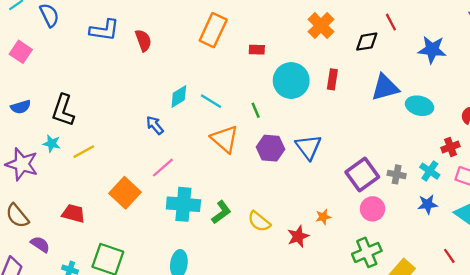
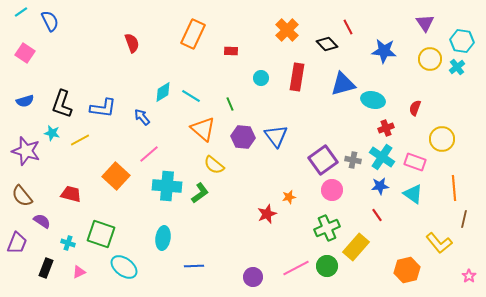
blue L-shape: (104, 30) -> (103, 108), moved
black diamond: (367, 42) -> (327, 44), turned 55
red rectangle: (332, 79) -> (297, 77), size x1.5
cyan circle: (291, 81) -> (261, 78), size x0.5
red cross: (450, 147) -> (386, 128), moved
cyan cross: (430, 171) -> (382, 157), size x1.4
yellow semicircle: (259, 221) -> (214, 165), moved
red line: (449, 256) -> (377, 215), moved

